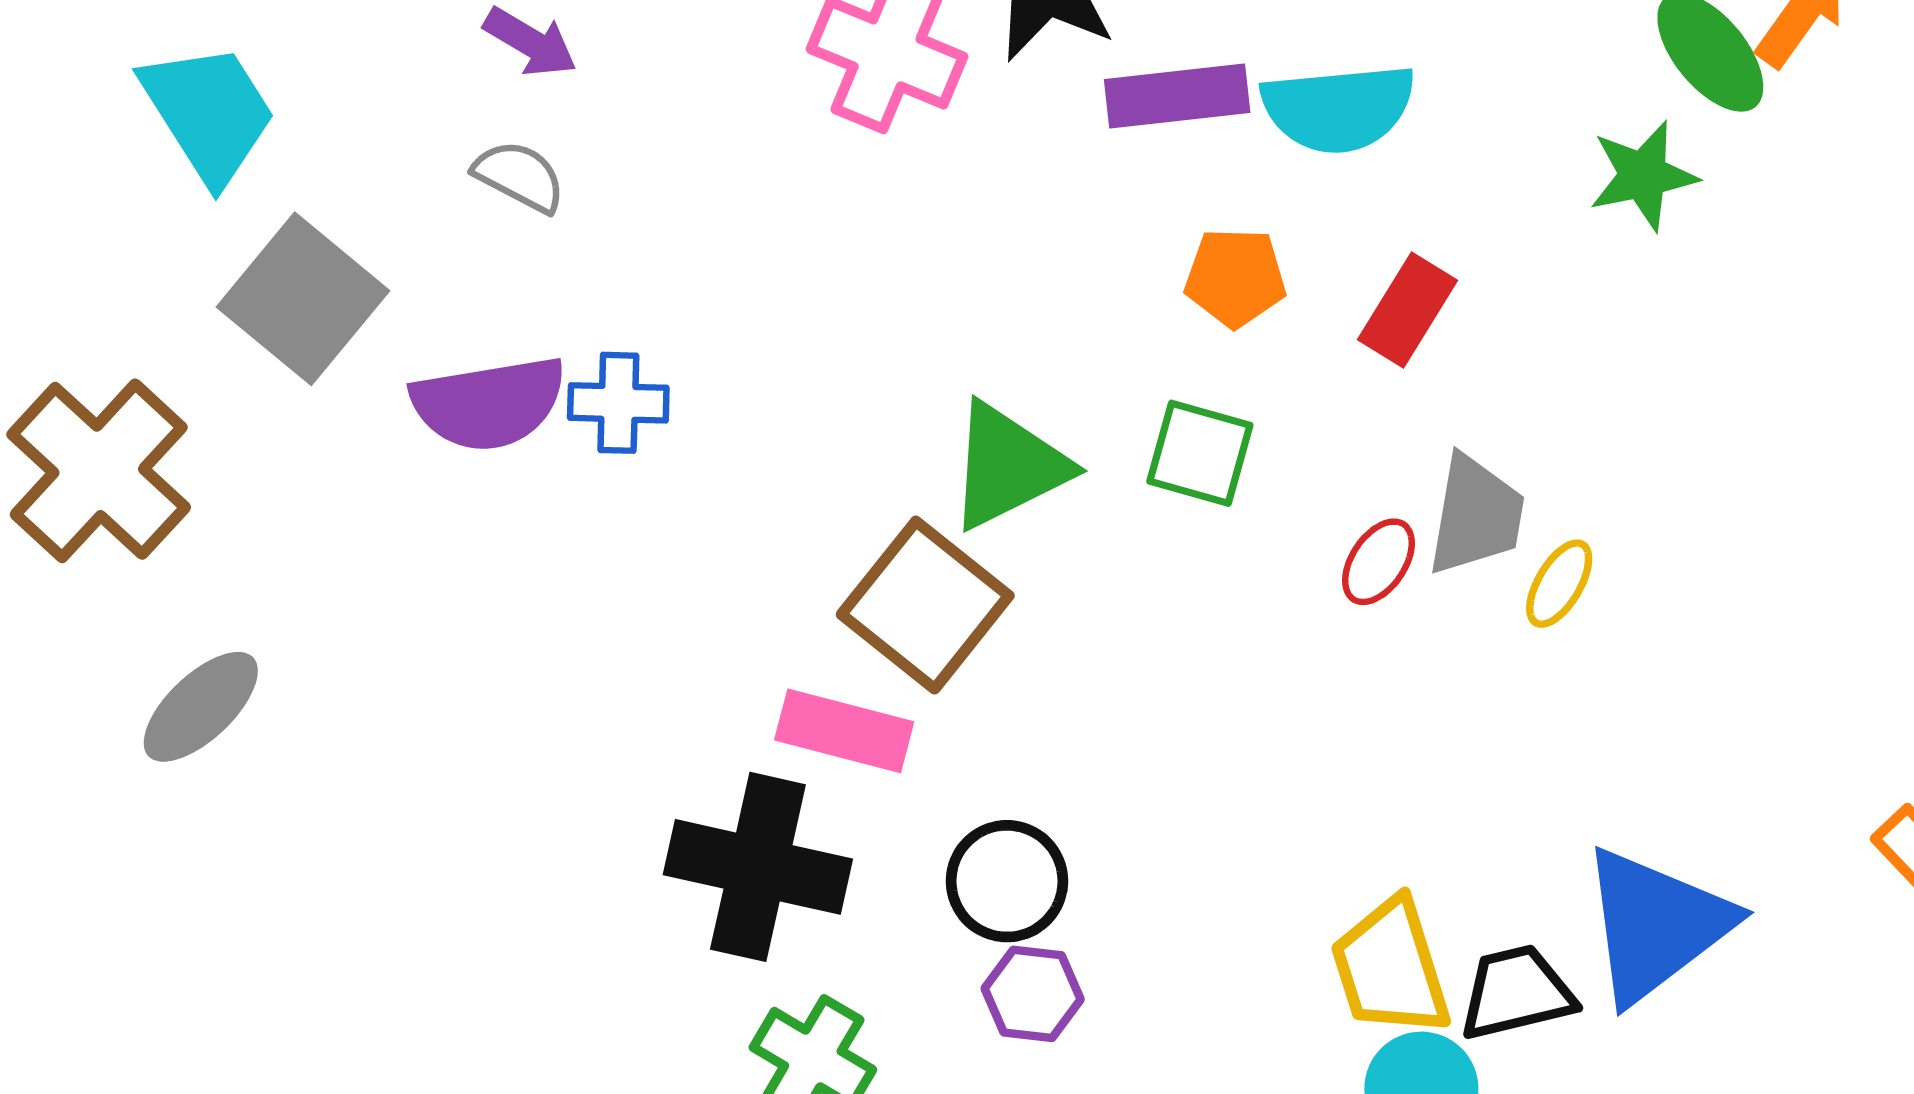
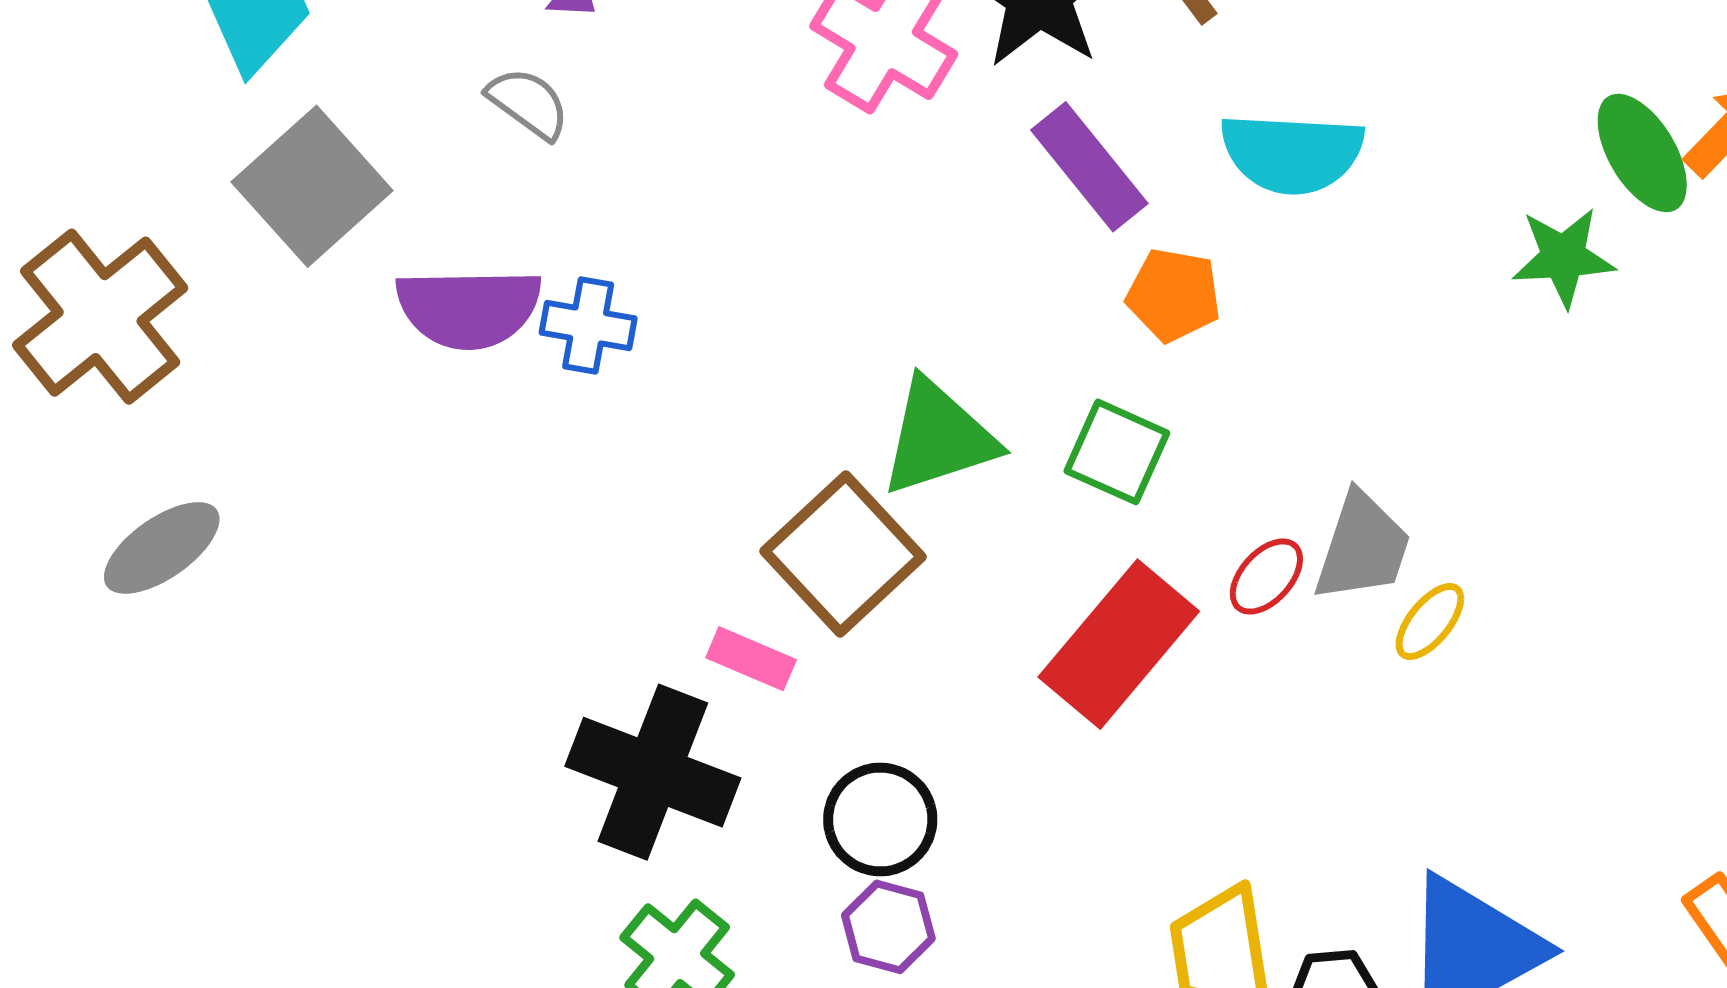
purple rectangle: (1177, 96) -> (1089, 167), moved, turned 49
red rectangle: (1408, 310) -> (1119, 644), moved, size x1.6
pink rectangle: (844, 731) -> (751, 659), size x0.7

